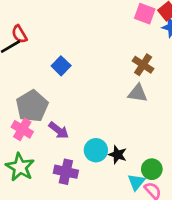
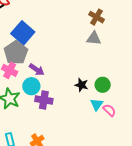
blue square: (61, 66) -> (23, 33), moved, size x1.6
cyan circle: (96, 150) -> (31, 86), moved
green circle: (152, 169) -> (103, 85), moved

